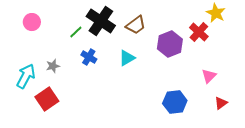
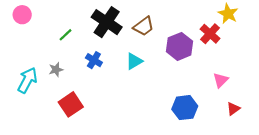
pink circle: (32, 22) -> (22, 15), moved
green line: (76, 32) -> (65, 35), moved
red square: (47, 99) -> (71, 104), moved

